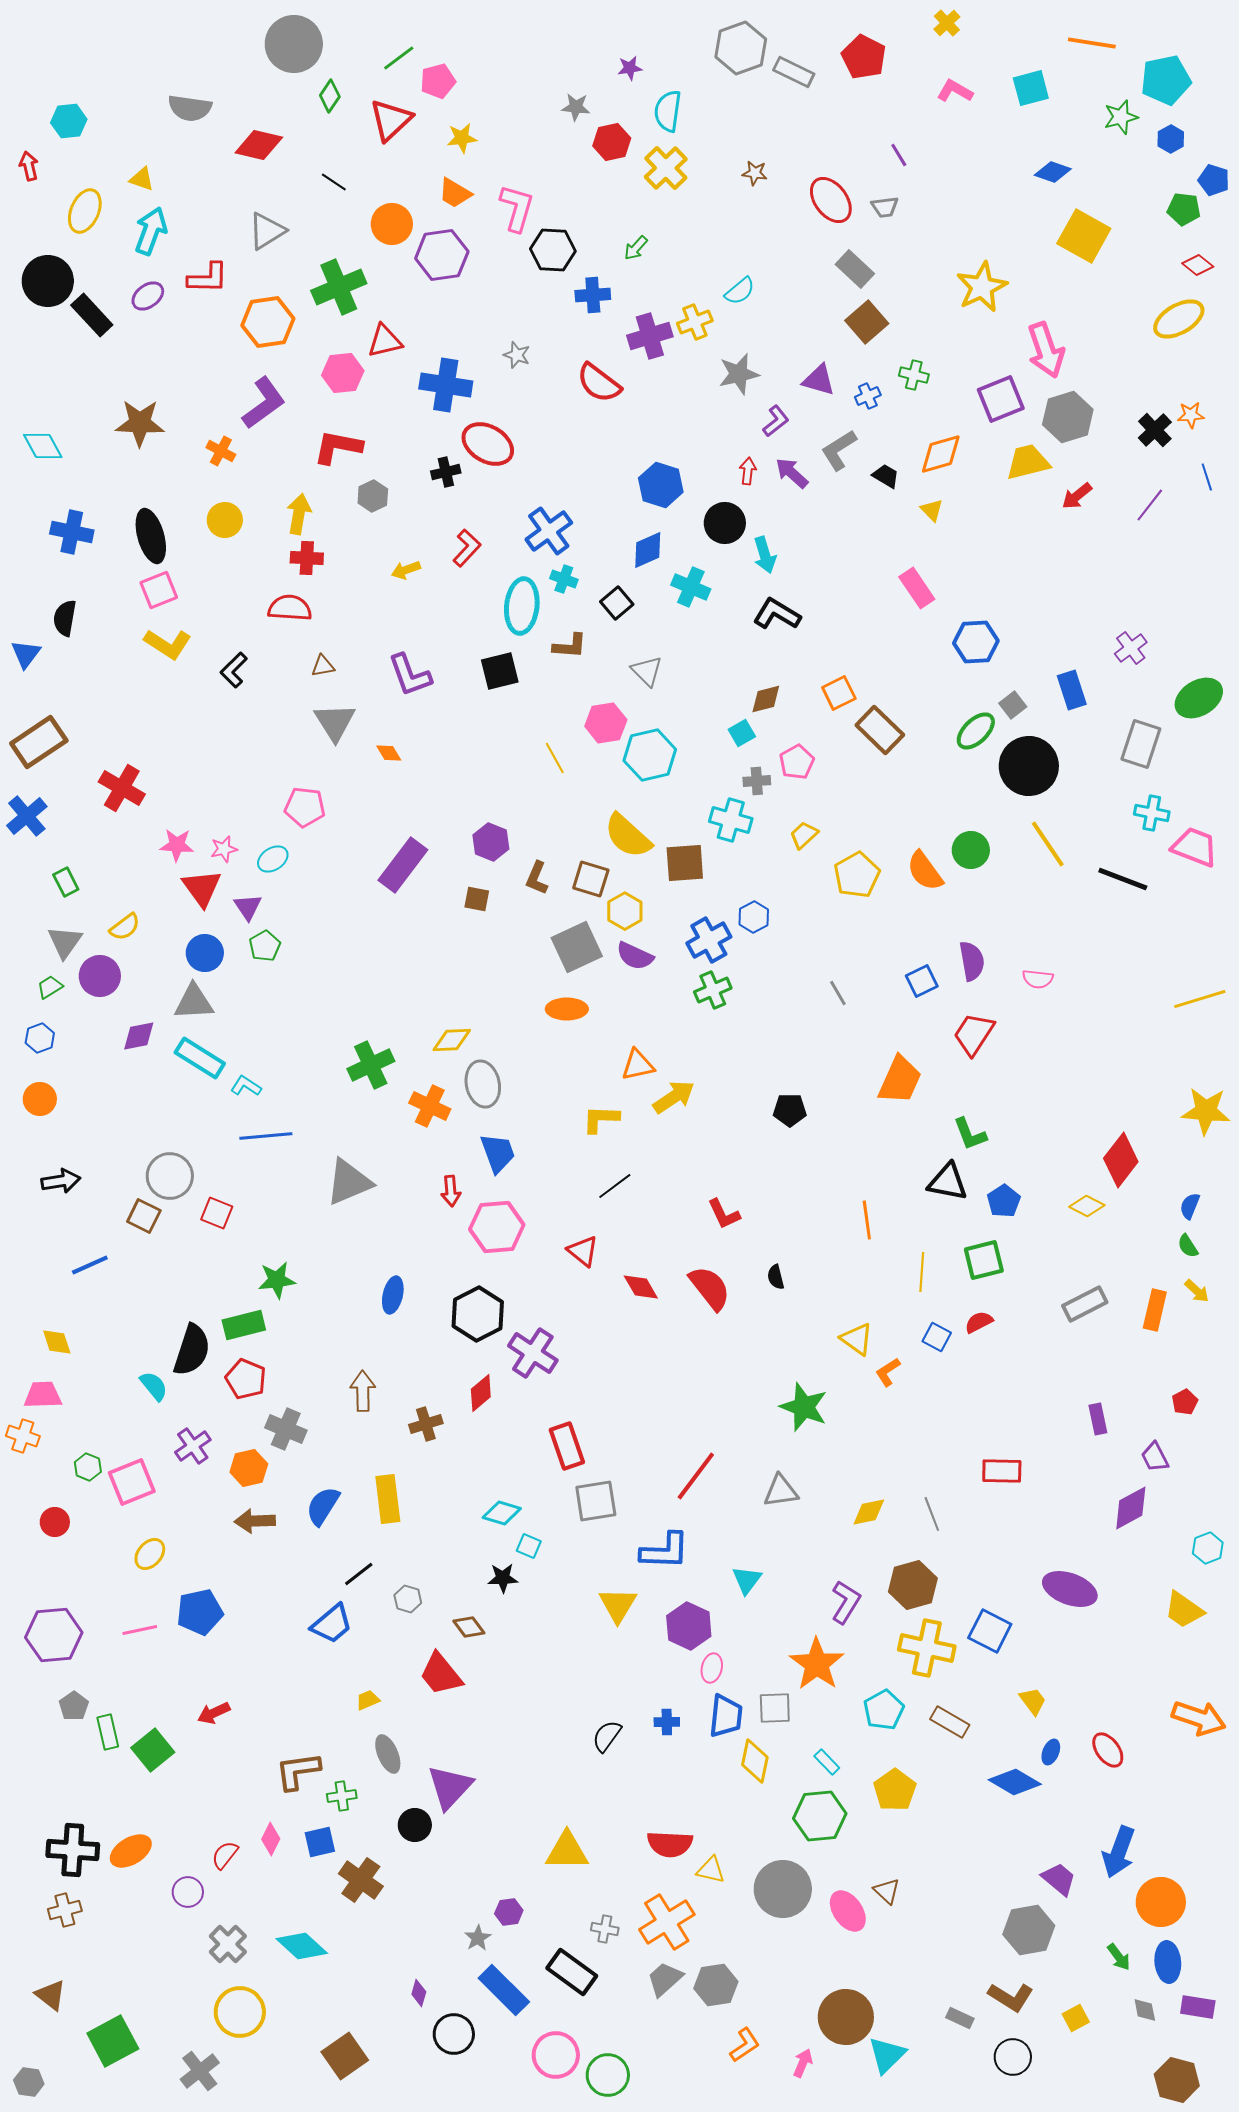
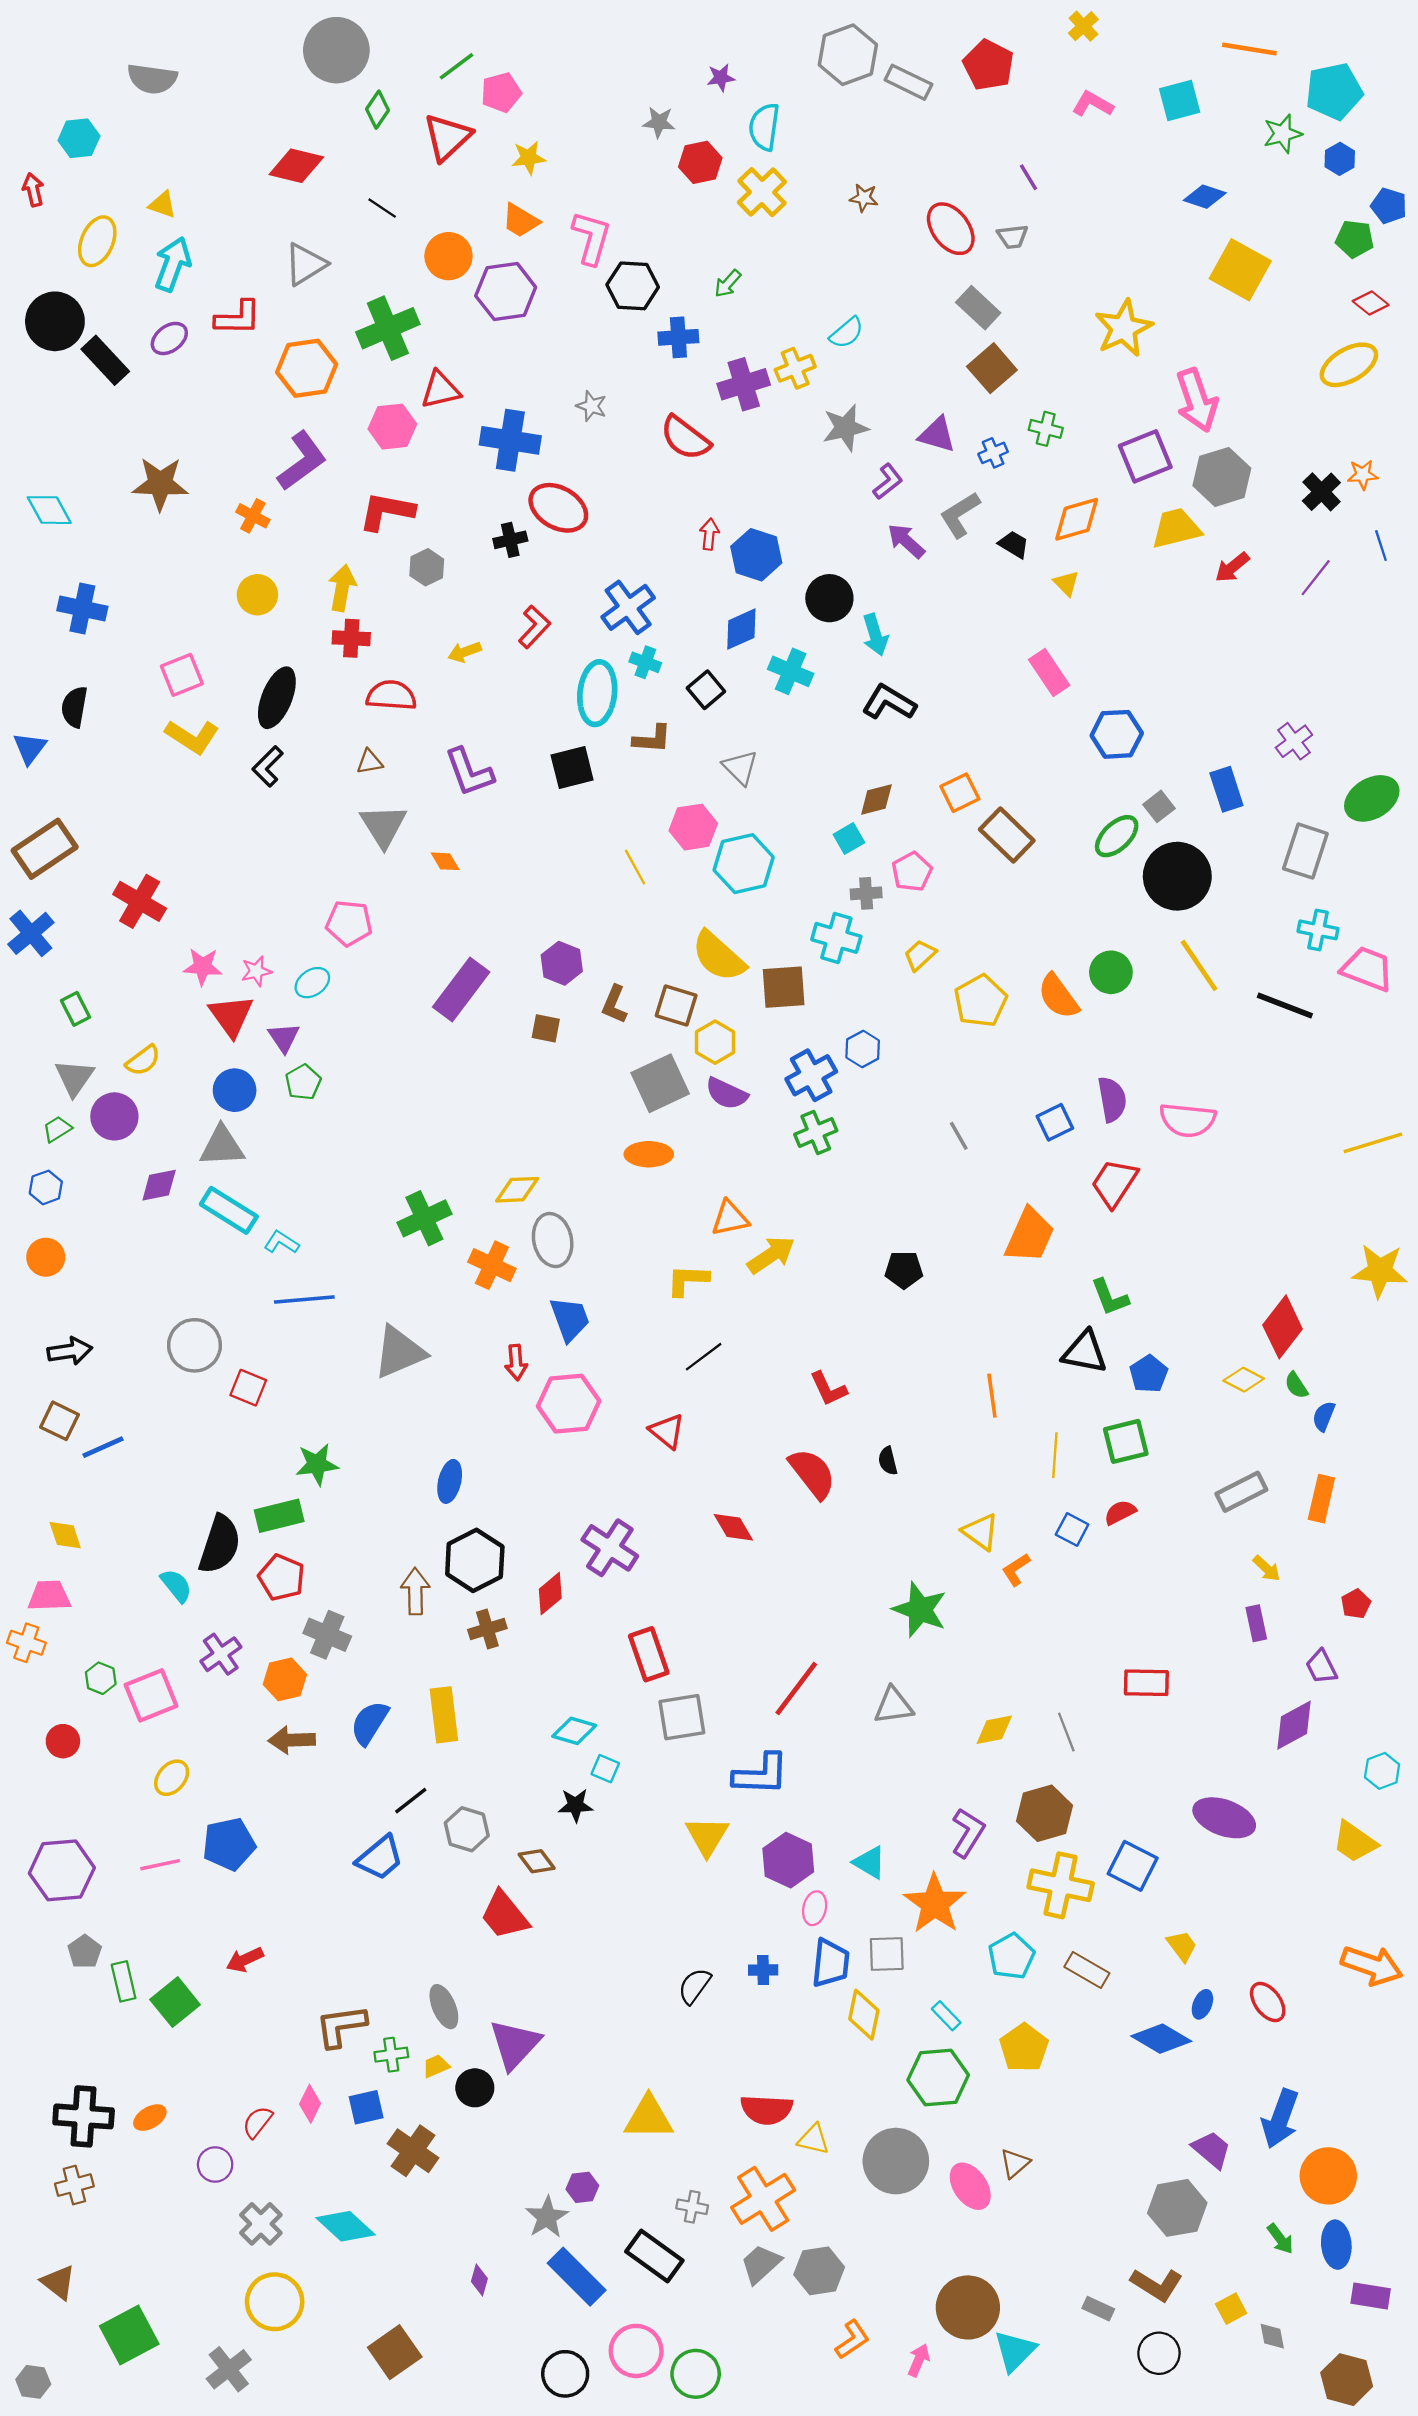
gray semicircle: (190, 108) -> (152, 79), moved
red arrow: (748, 471) -> (709, 534), moved
black ellipse: (151, 536) -> (277, 698), moved, turned 38
red semicircle: (290, 608) -> (391, 695), moved
pink semicircle: (1038, 979) -> (1188, 1120), size x1.6
blue semicircle: (1190, 1206) -> (1324, 1416), moved
brown square: (144, 1216) -> (59, 1421), moved
green semicircle: (1188, 1246) -> (1296, 1385), moved
red diamond: (641, 1287) -> (733, 1527), moved
yellow arrow: (1197, 1291) -> (1267, 1568), moved
black hexagon: (478, 1314) -> (475, 1560), moved
cyan triangle: (747, 1580) -> (870, 1862), moved, turned -36
gray hexagon: (408, 1599) -> (467, 1829), size x1.4
yellow trapezoid: (368, 1700) -> (436, 2066), moved
orange ellipse: (131, 1851) -> (150, 2118), size x0.7
brown triangle: (887, 1891) -> (1015, 2163), turned 36
gray star: (478, 1938) -> (547, 2217), size x1.4
gray diamond: (1145, 2010) -> (1272, 2336), moved
black circle: (454, 2034) -> (565, 2374), moved

